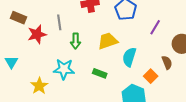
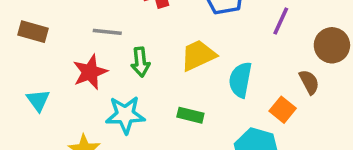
gray line: (59, 22) -> (107, 32), turned -70
red star: (37, 34) -> (90, 72), moved
cyan triangle: (11, 62) -> (38, 100), moved

